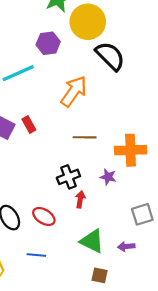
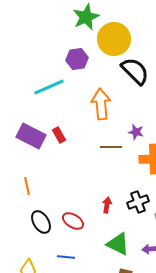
orange arrow: (74, 91) -> (101, 104), turned -40
black cross: (68, 177) -> (138, 202), moved
purple star: (108, 177) -> (136, 132), moved

